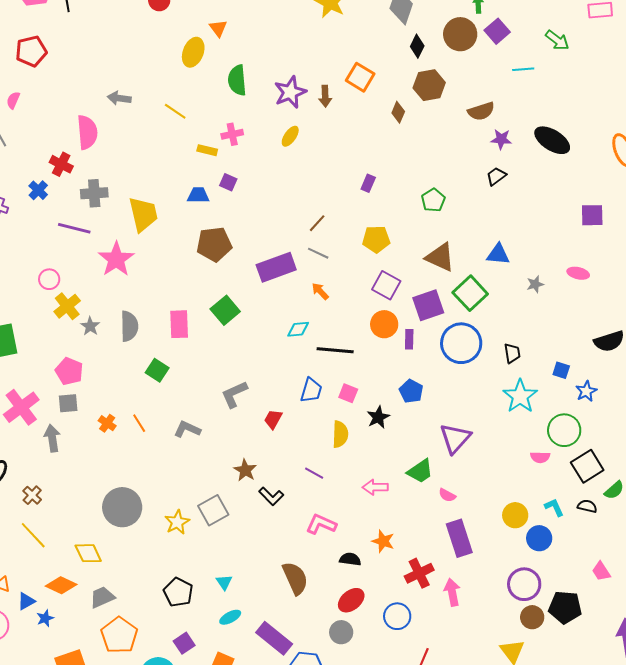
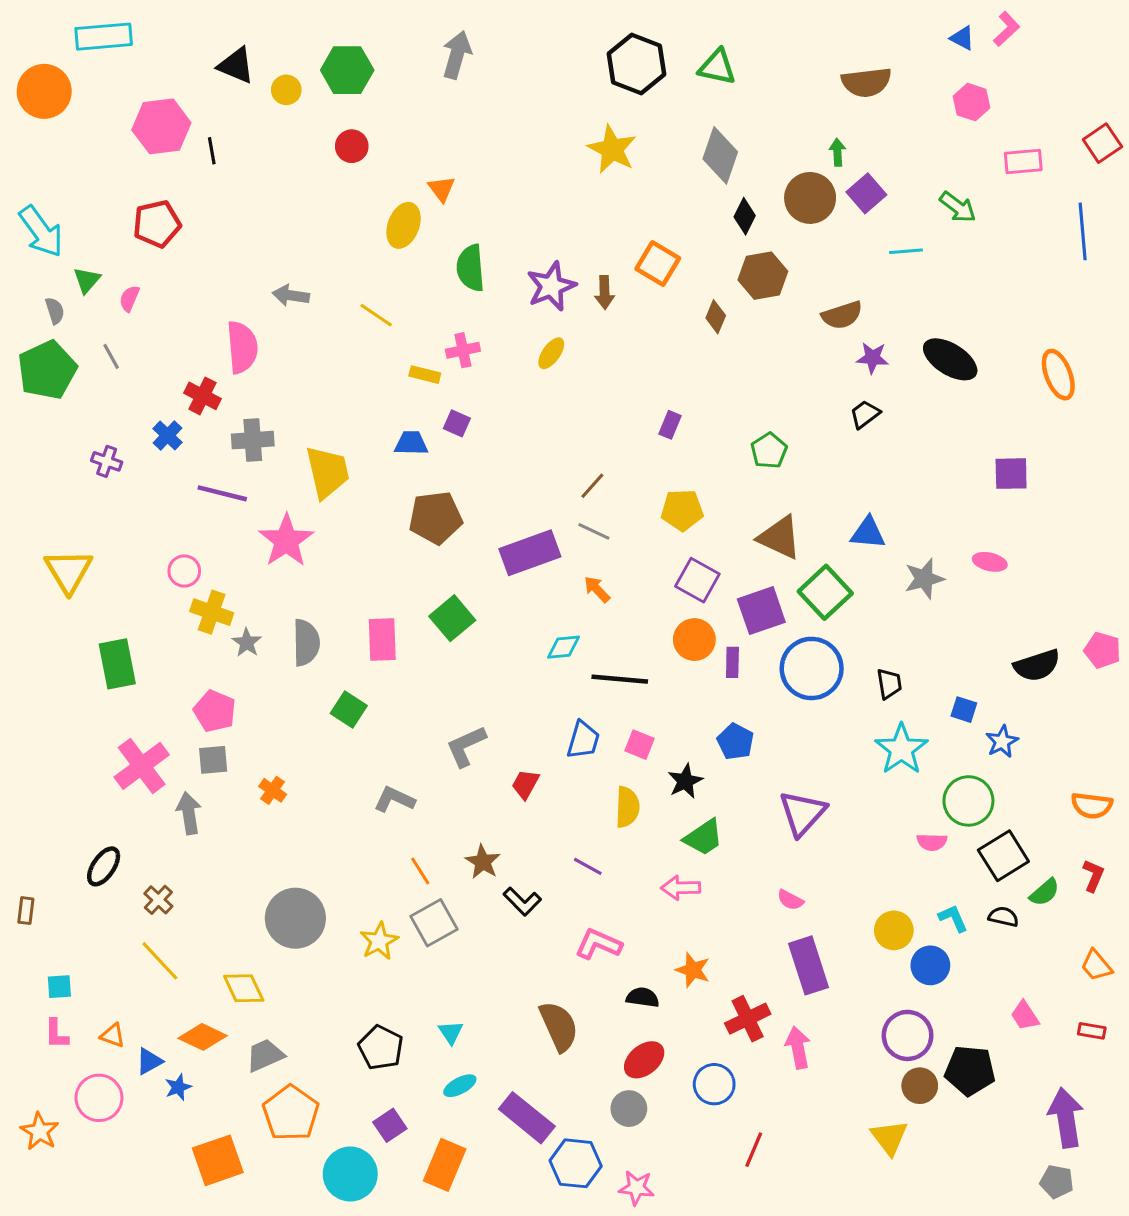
gray star: (535, 284) -> (924, 579), size x1.5
yellow cross: (67, 306) -> (212, 612), turned -32
orange line: (139, 423) -> (420, 871), moved
green trapezoid: (420, 471) -> (703, 837), moved

